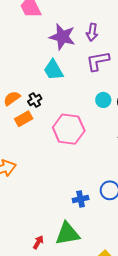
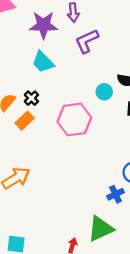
cyan circle: (103, 100) -> (104, 92), moved
blue cross: (81, 199) -> (116, 194), moved

